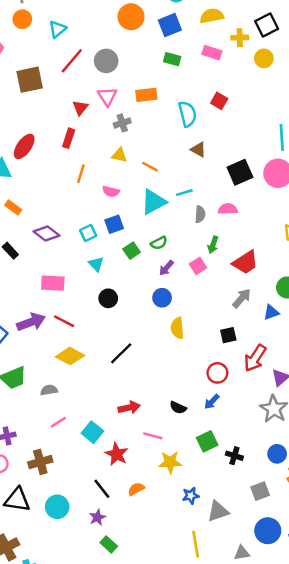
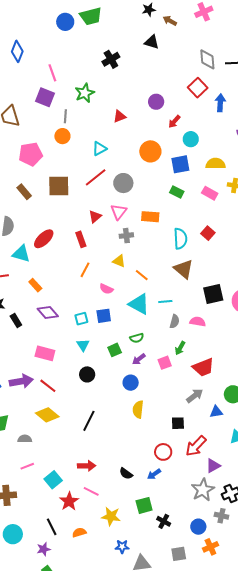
cyan triangle: (58, 29) -> (99, 149), moved
red rectangle: (69, 138) -> (81, 239), turned -49
brown triangle: (198, 150) -> (183, 269), size x1.5
cyan triangle: (154, 202) -> (139, 304), turned 45
orange rectangle: (13, 208) -> (35, 285), moved
green square: (132, 251) -> (115, 350), moved
black line: (121, 353) -> (89, 421), turned -30
pink line: (153, 436) -> (91, 491), moved

